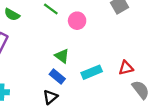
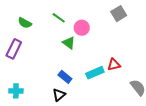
green triangle: (62, 56) -> (69, 43), moved
red triangle: (126, 68) -> (114, 65), moved

